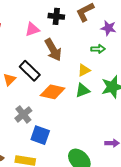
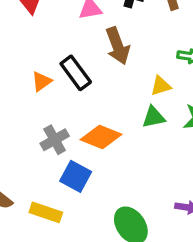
orange diamond: (53, 92) -> (101, 137), moved

